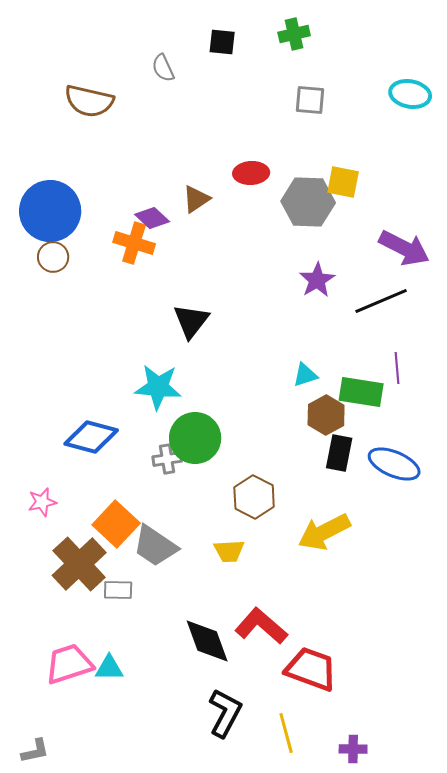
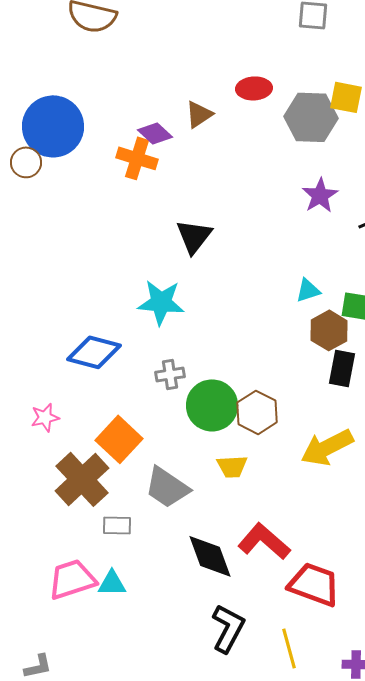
brown circle: (53, 257) -> (26, 162), moved
green circle: (195, 438) -> (212, 405), moved
gray trapezoid: (155, 546) -> (167, 487), moved
gray rectangle: (118, 590) -> (117, 525), moved

